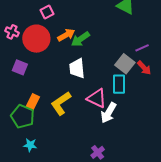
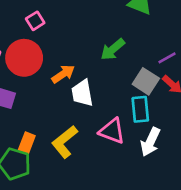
orange arrow: (66, 35) -> (63, 74), moved
green arrow: (80, 39) -> (113, 49), moved
white arrow: (108, 113) -> (150, 142), moved

